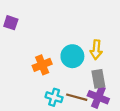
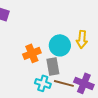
gray rectangle: (98, 79) -> (53, 66), moved

